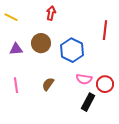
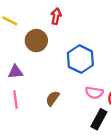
brown circle: (41, 43) -> (36, 41), moved
purple triangle: (16, 49) -> (16, 72), moved

